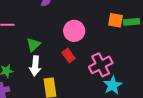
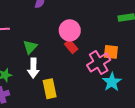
orange square: (116, 20) -> (111, 52), moved
red rectangle: (69, 55) -> (71, 46), moved

